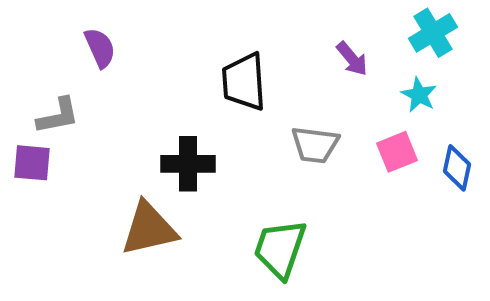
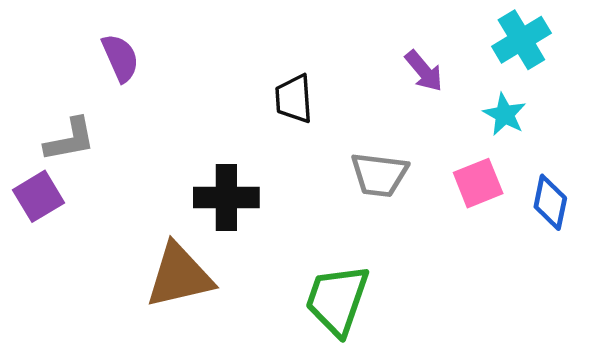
black trapezoid: (244, 82) -> (294, 99), size x0.7
purple square: (32, 163) -> (38, 196), turned -36

